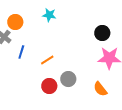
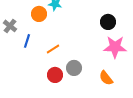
orange circle: (15, 22) -> (39, 14), moved

